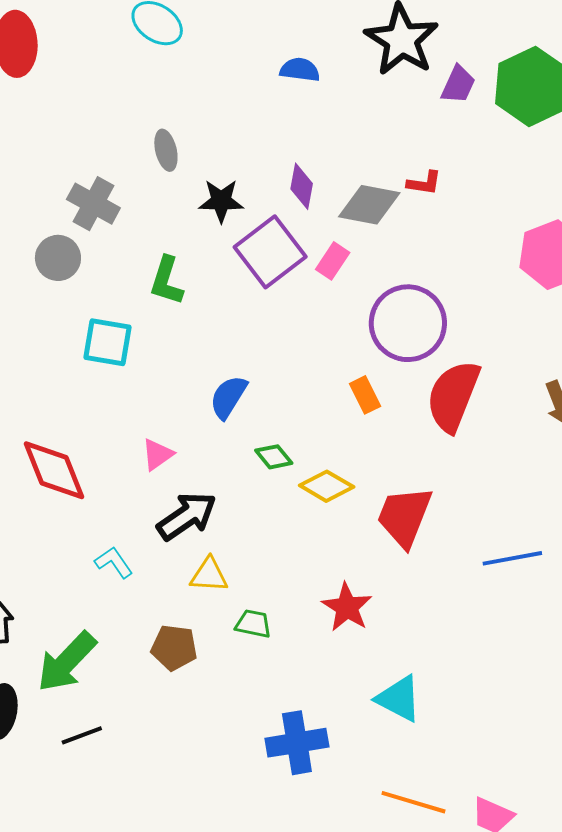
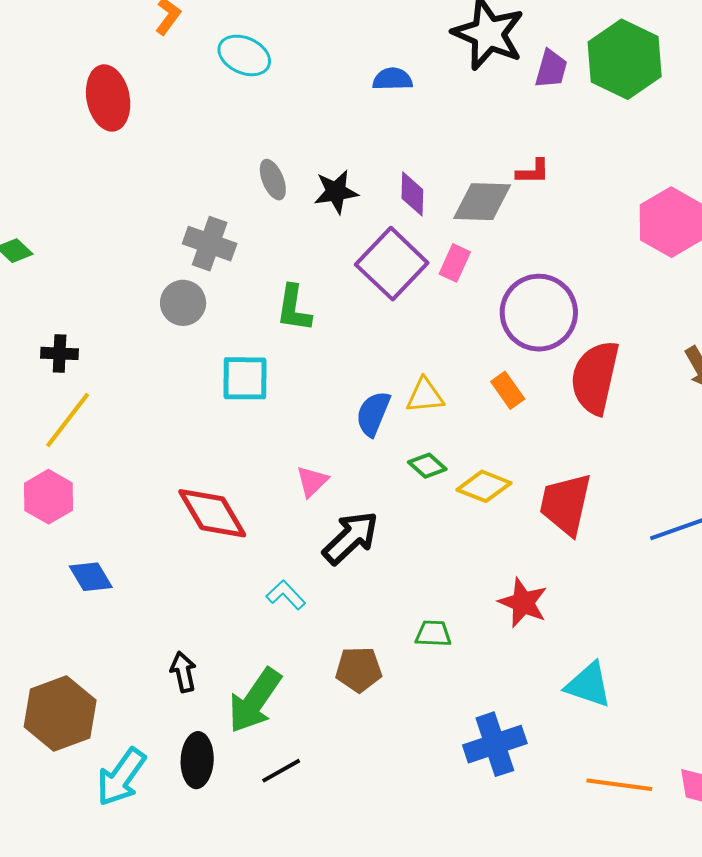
black star: (221, 201) -> (336, 192), moved
yellow triangle: (209, 575) -> (425, 396), moved

